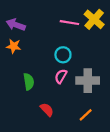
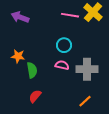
orange star: (14, 46) -> (18, 56), moved
pink semicircle: (61, 76) -> (62, 65), turned 72
red semicircle: (47, 110) -> (35, 96), moved, turned -96

